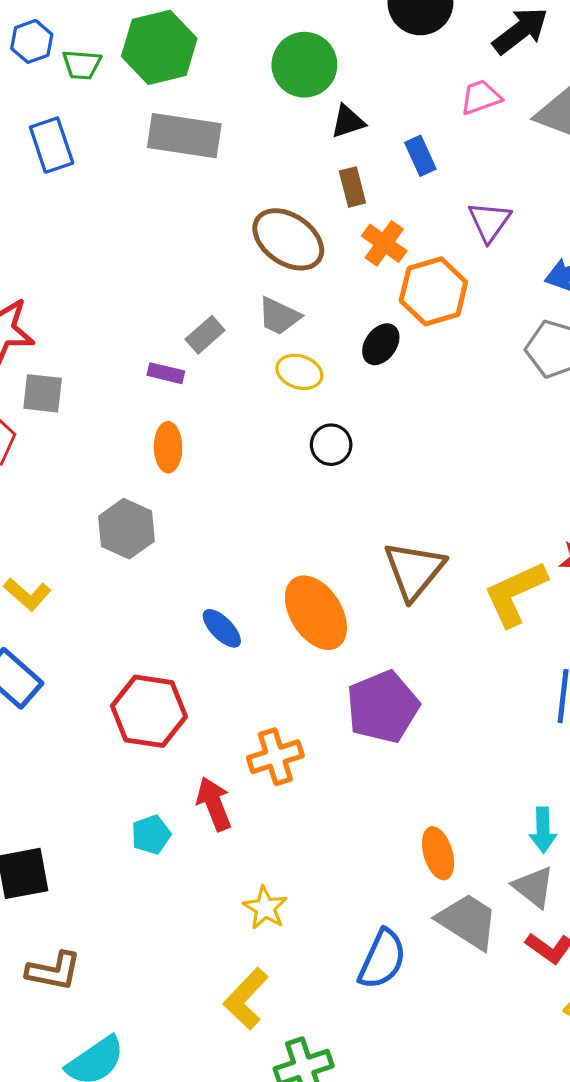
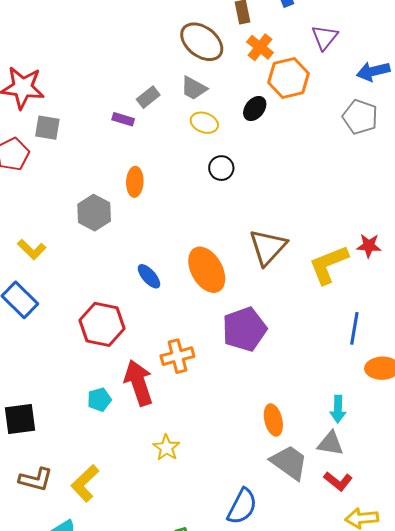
orange ellipse: (168, 447) -> (135, 182), moved
red arrow: (214, 804) -> (139, 383), size x1.4
gray triangle: (534, 887) -> (330, 444), turned -32
blue semicircle: (382, 959) -> (242, 506), moved
yellow L-shape: (246, 999) -> (85, 483), moved

